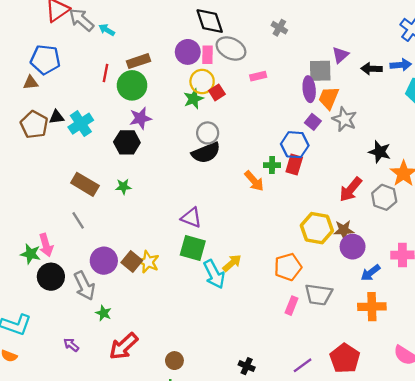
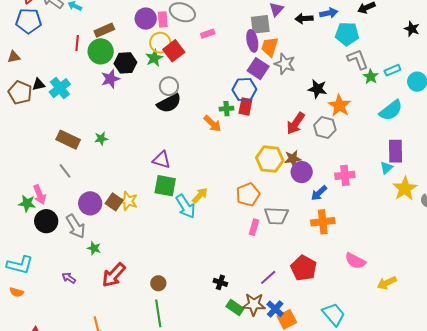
blue pentagon: (45, 60) -> (29, 21), moved
red square: (217, 92) -> (174, 51), size x1.5
purple square: (313, 122) -> (258, 69), size x1.5
black hexagon: (127, 142) -> (125, 63), moved

